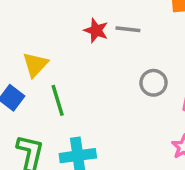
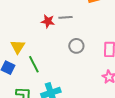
gray circle: (153, 83) -> (76, 46), moved

